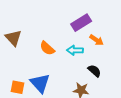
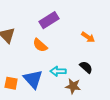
purple rectangle: (81, 23) -> (49, 20), moved
cyan arrow: (75, 50) -> (58, 71), moved

